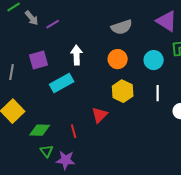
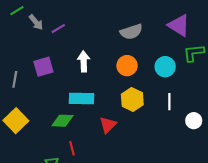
cyan rectangle: (62, 83) -> (82, 98), moved, turned 30
green diamond: (40, 130) -> (62, 121), moved
red line: (74, 131) -> (72, 148), moved

